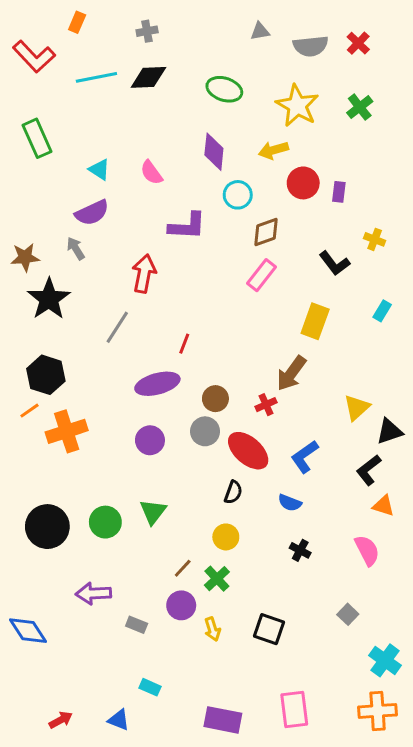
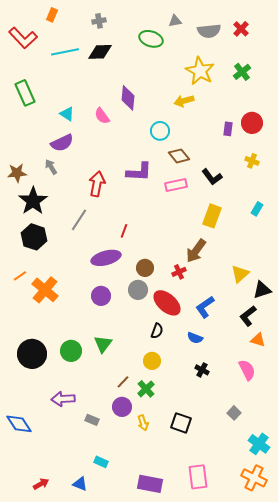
green ellipse: (224, 89) -> (151, 39), moved
purple diamond: (214, 152) -> (128, 98), moved
red circle: (303, 183) -> (252, 123), moved
purple L-shape: (187, 226) -> (139, 172), moved
brown diamond: (266, 232) -> (179, 156), turned 70
black L-shape: (334, 263) -> (212, 177), moved
pink rectangle: (262, 275) -> (176, 185), turned 40
black hexagon: (46, 375) -> (34, 237), moved
orange cross: (67, 431) -> (45, 290), turned -32
orange cross: (378, 711) -> (254, 478), turned 30

